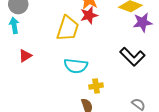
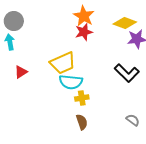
yellow trapezoid: (68, 28) -> (63, 63), moved, turned 48
yellow cross: (96, 86) -> (82, 98), moved

